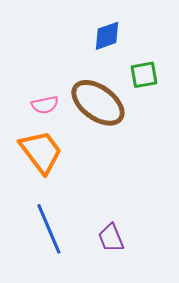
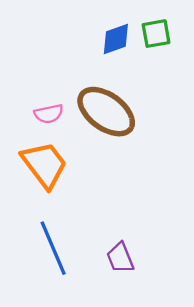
green square: (144, 75) -> (156, 34), moved

